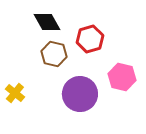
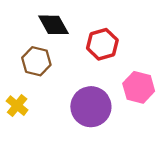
brown hexagon: (54, 54) -> (36, 61), moved

